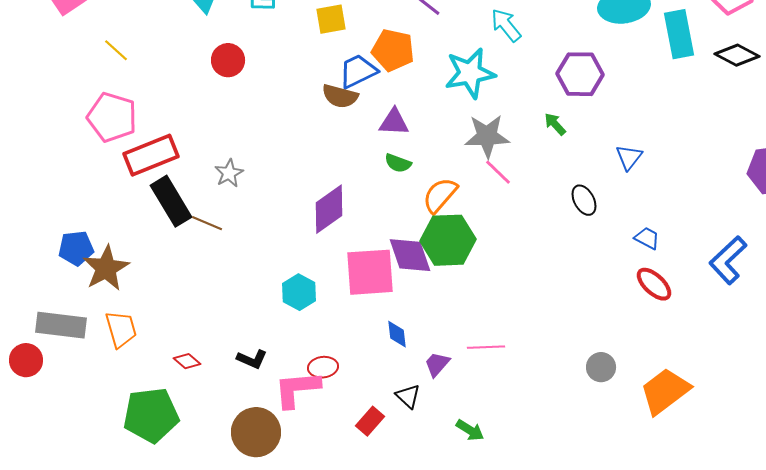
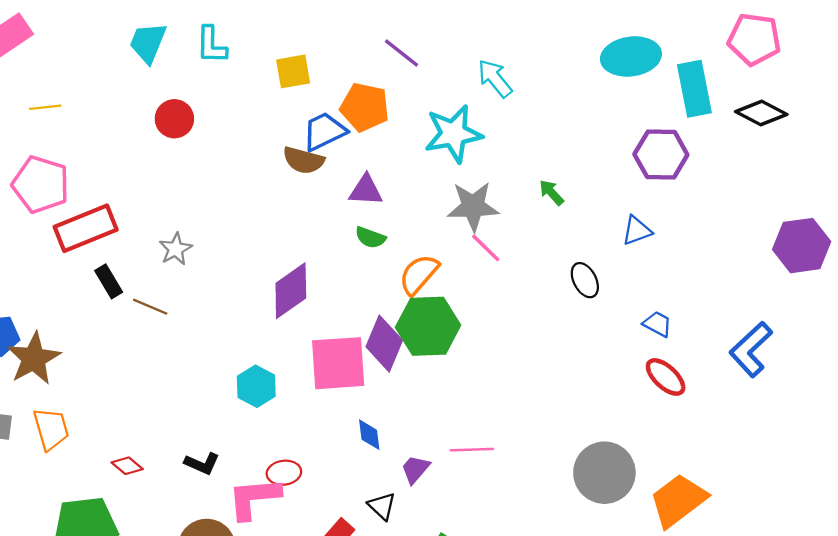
yellow line: (116, 50) -> (45, 107), turned -48
purple hexagon: (580, 74) -> (661, 154), moved
blue triangle: (629, 157) -> (637, 231), turned 32
black rectangle: (171, 201) -> (109, 281), size x0.6
purple diamond: (410, 255) -> (384, 344), turned 42
gray circle: (601, 367) -> (604, 473), size x1.8

